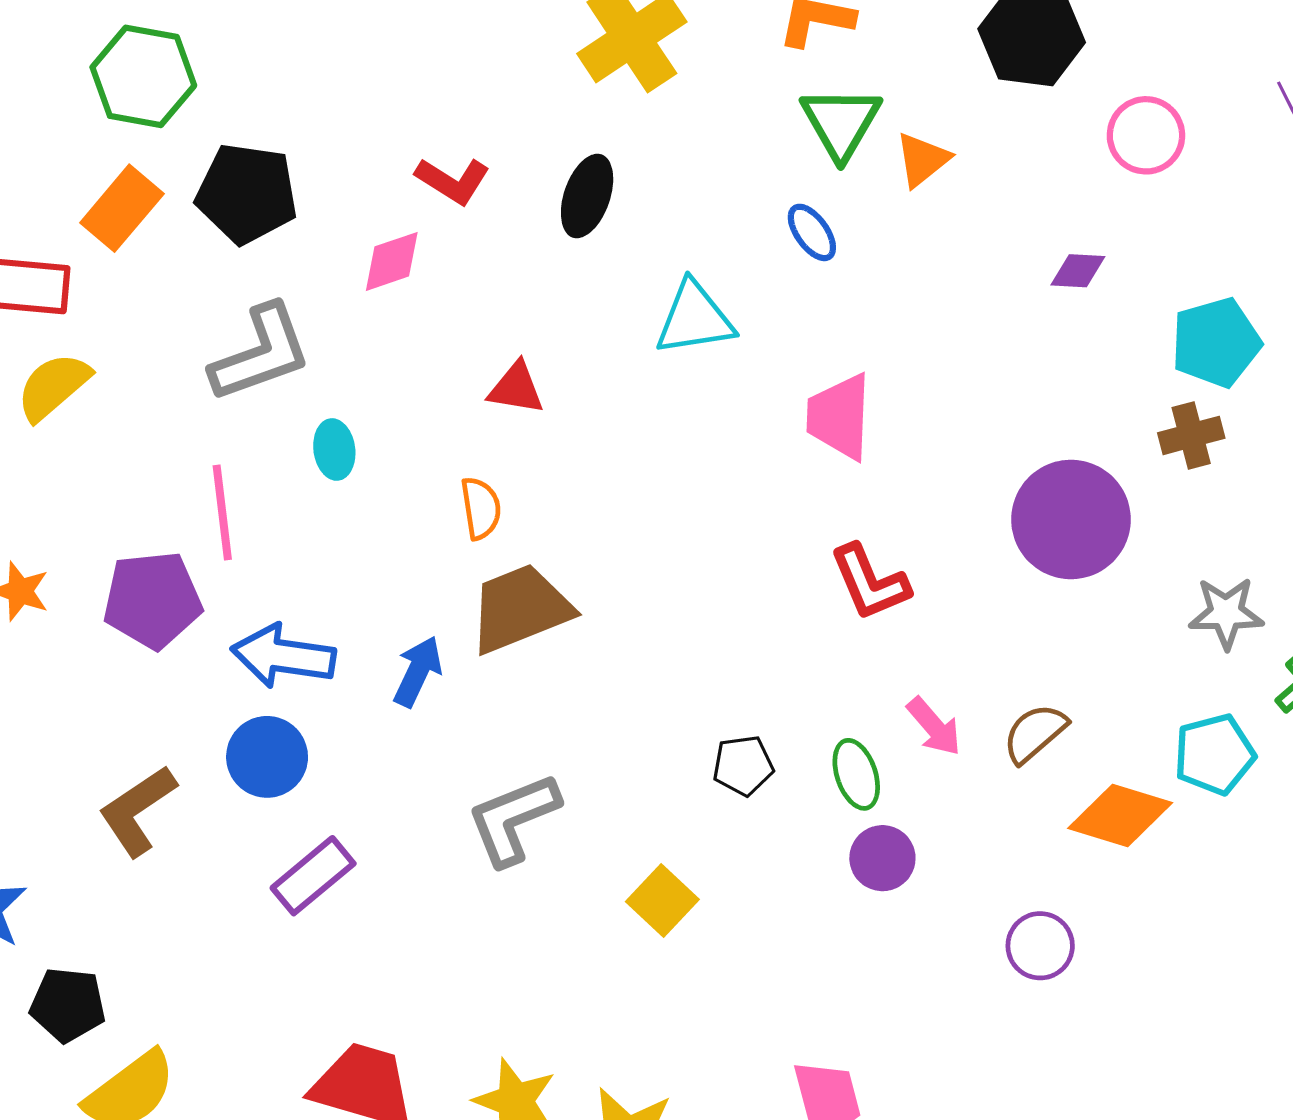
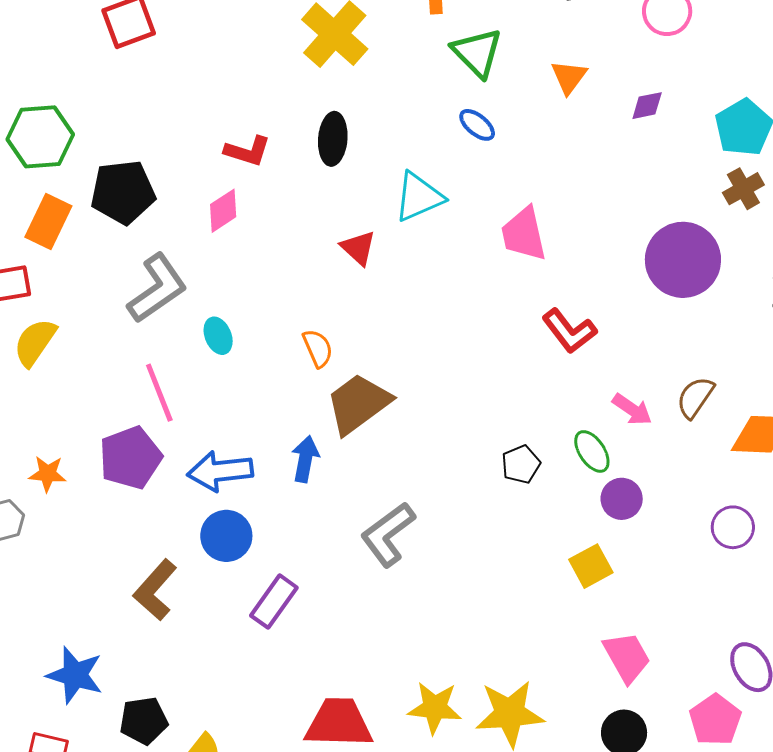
orange triangle: (922, 160) -> (569, 77), moved
red triangle: (516, 388) -> (358, 248), moved, turned 48
yellow square: (662, 900) -> (591, 566), moved, turned 33

